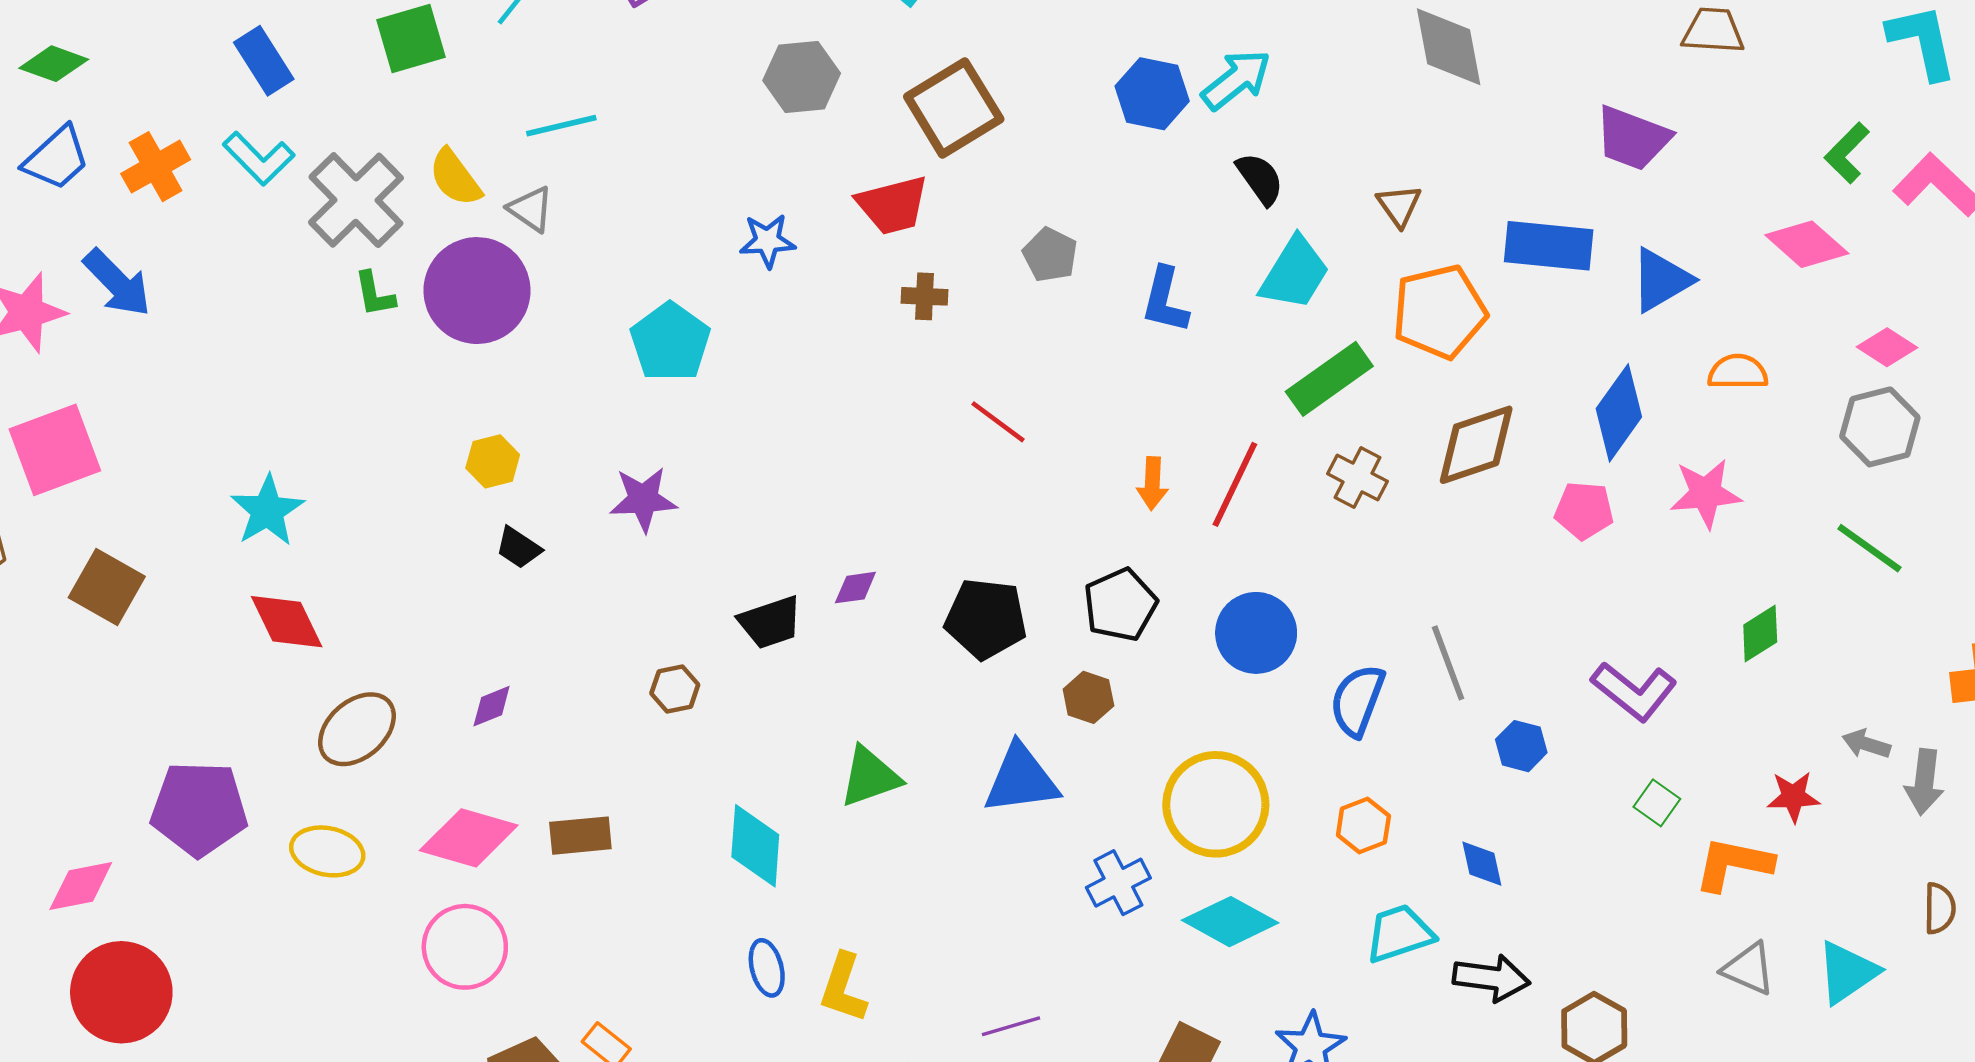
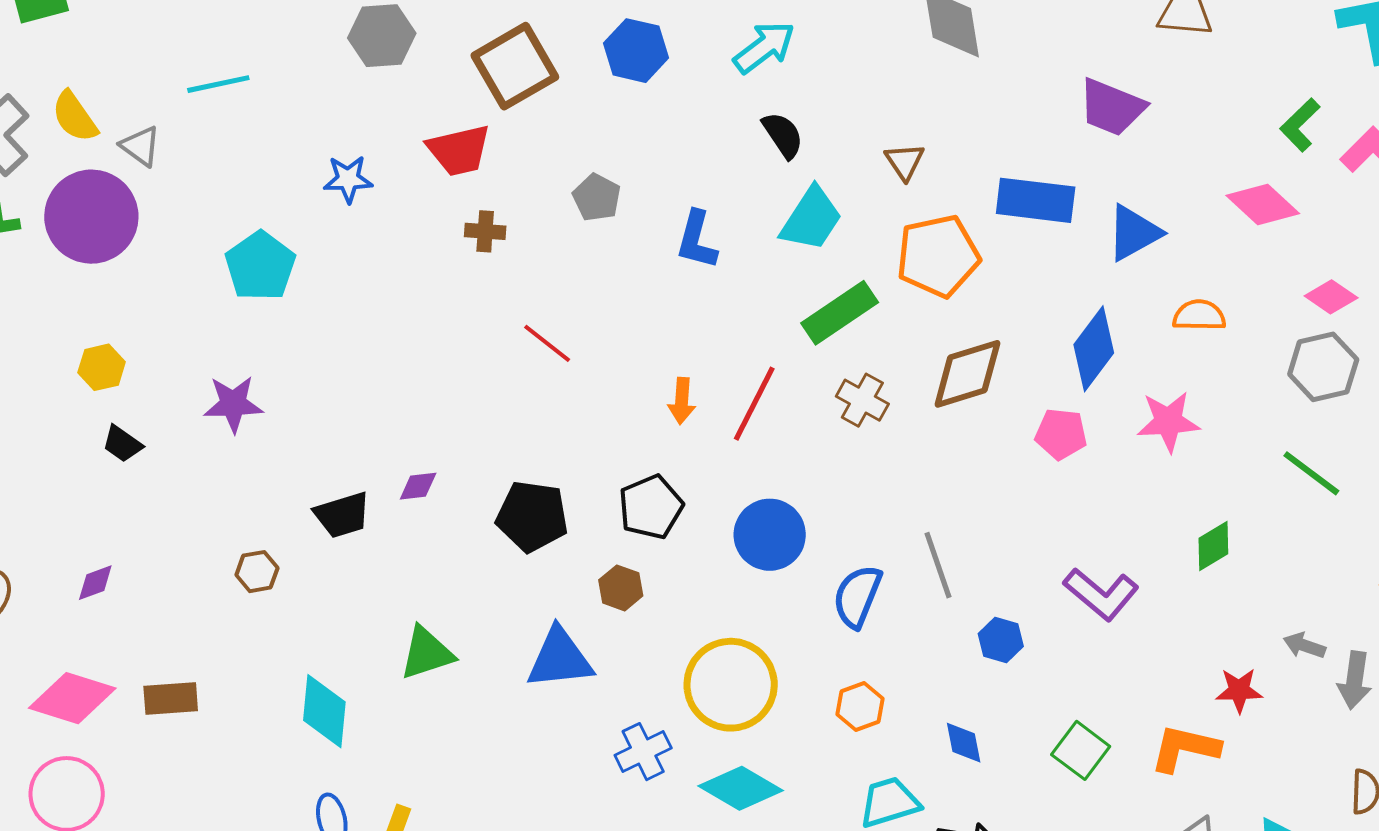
blue hexagon: (1152, 94) -> (636, 51), moved
cyan line: (561, 126) -> (218, 84), moved
green square: (1657, 803) -> (1081, 750), moved, size x1.4

